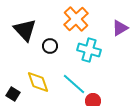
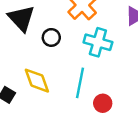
cyan line: (74, 84) -> (80, 83), turned 60

